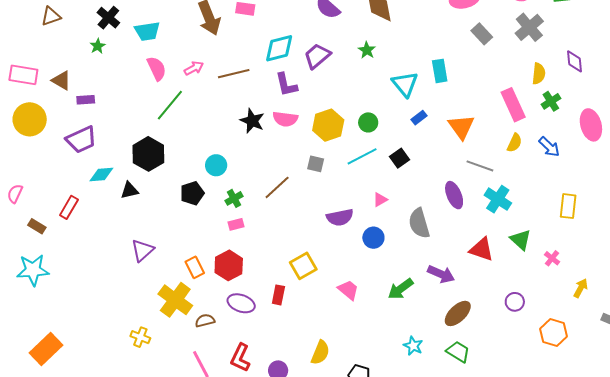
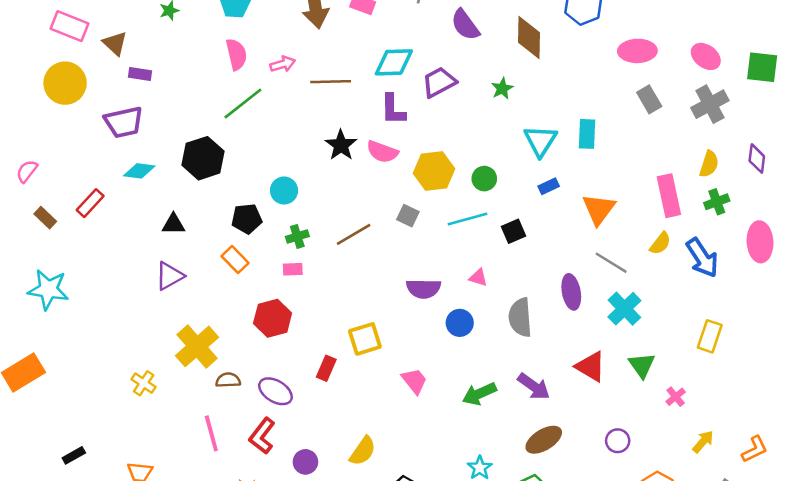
blue arrow: (549, 147) -> (702, 258), size x1.4
black triangle: (129, 190) -> (173, 224), moved
pink triangle: (380, 200) -> (478, 278), turned 35
orange rectangle: (195, 267) -> (235, 260), moved, turned -30
cyan star: (33, 270) -> (48, 289), moved
purple ellipse: (241, 303) -> (275, 391), moved

